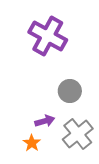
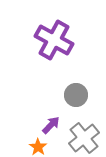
purple arrow: (45, 121) -> (51, 125), turned -30

